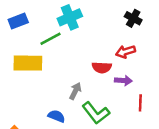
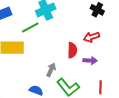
red semicircle: (102, 67) -> (72, 50), turned -91
red line: (140, 103) -> (100, 87), moved

